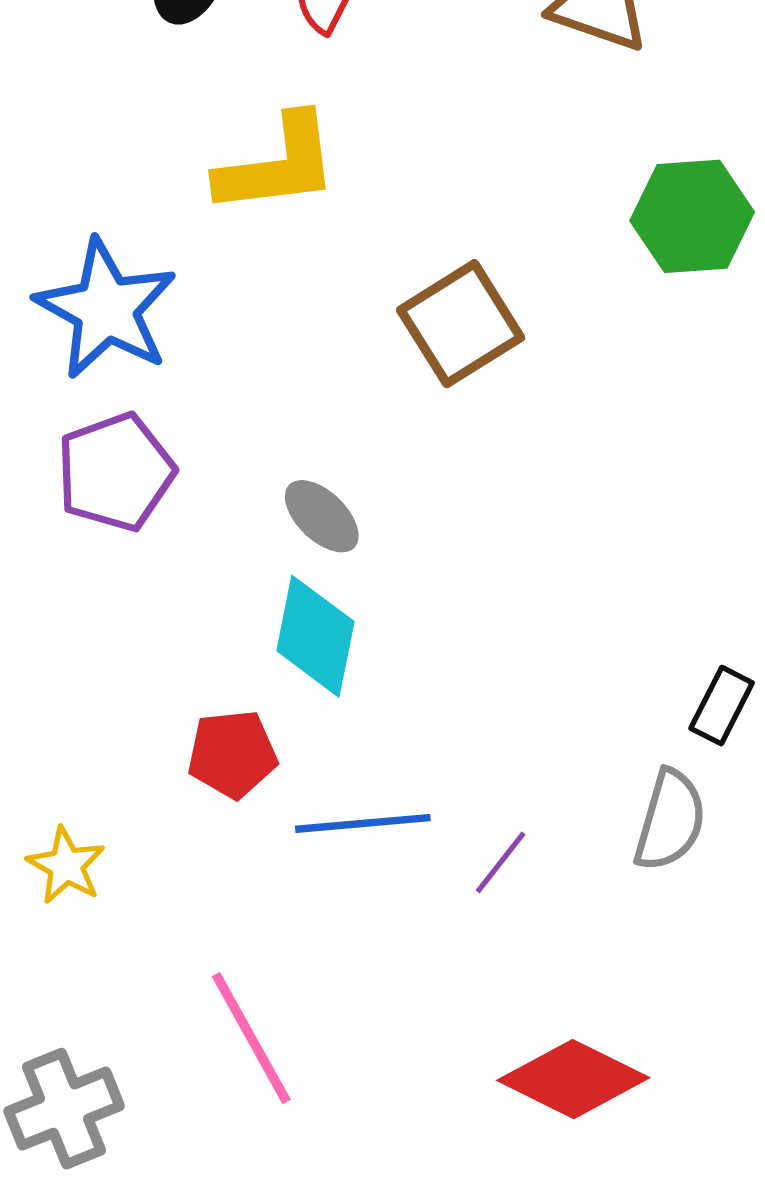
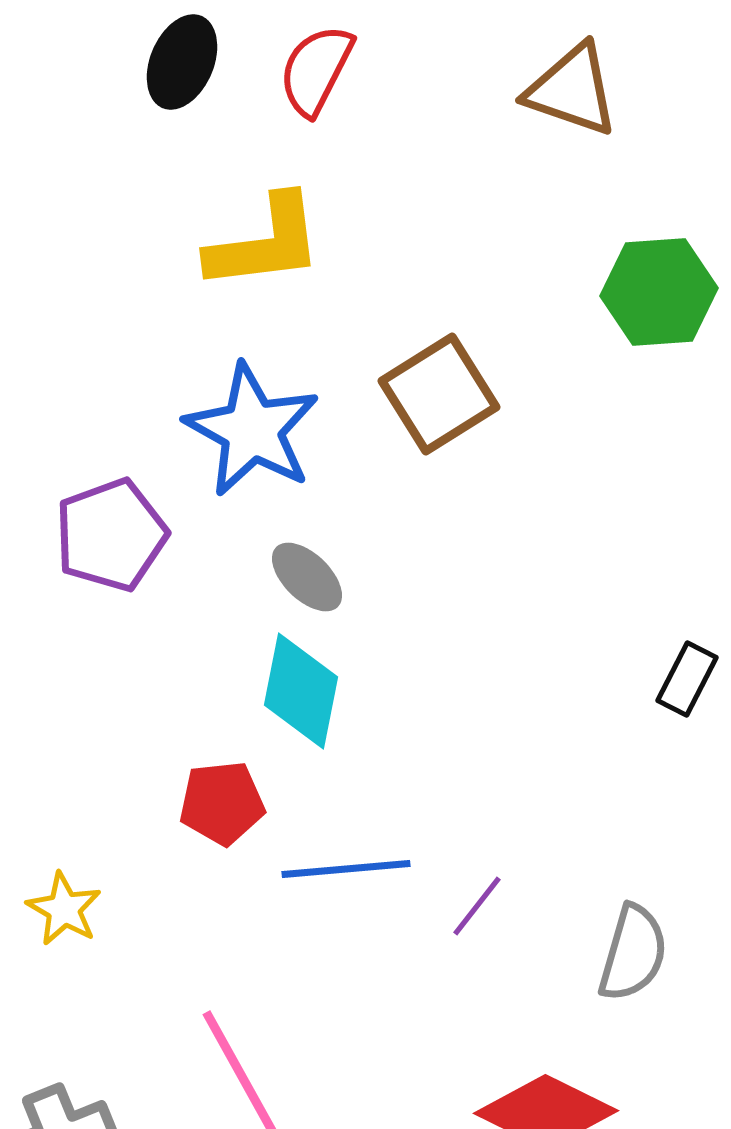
blue star: (106, 309) -> (252, 430), moved
black rectangle: (722, 706) -> (687, 679), moved
gray semicircle: (670, 820) -> (633, 953), moved

